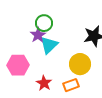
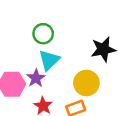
purple star: (38, 35) -> (36, 78), moved

